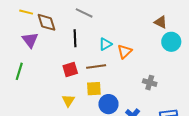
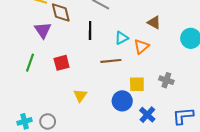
brown triangle: (161, 22) -> (154, 22), moved
red square: (70, 69) -> (62, 63), moved
yellow square: (94, 89) -> (137, 84), moved

